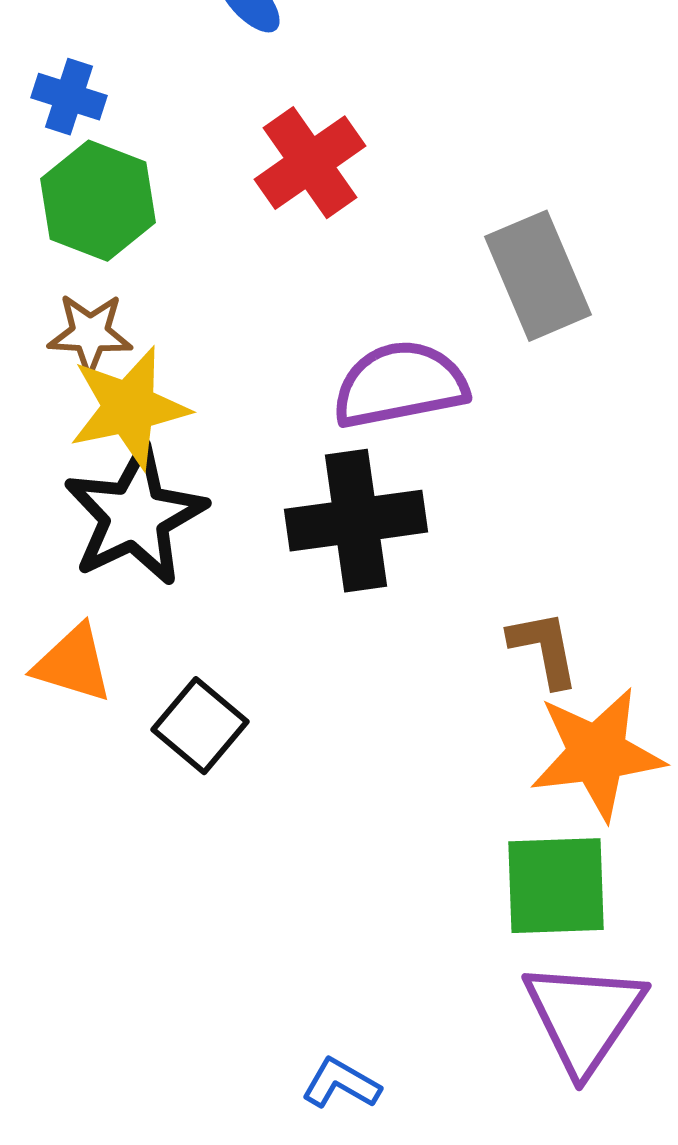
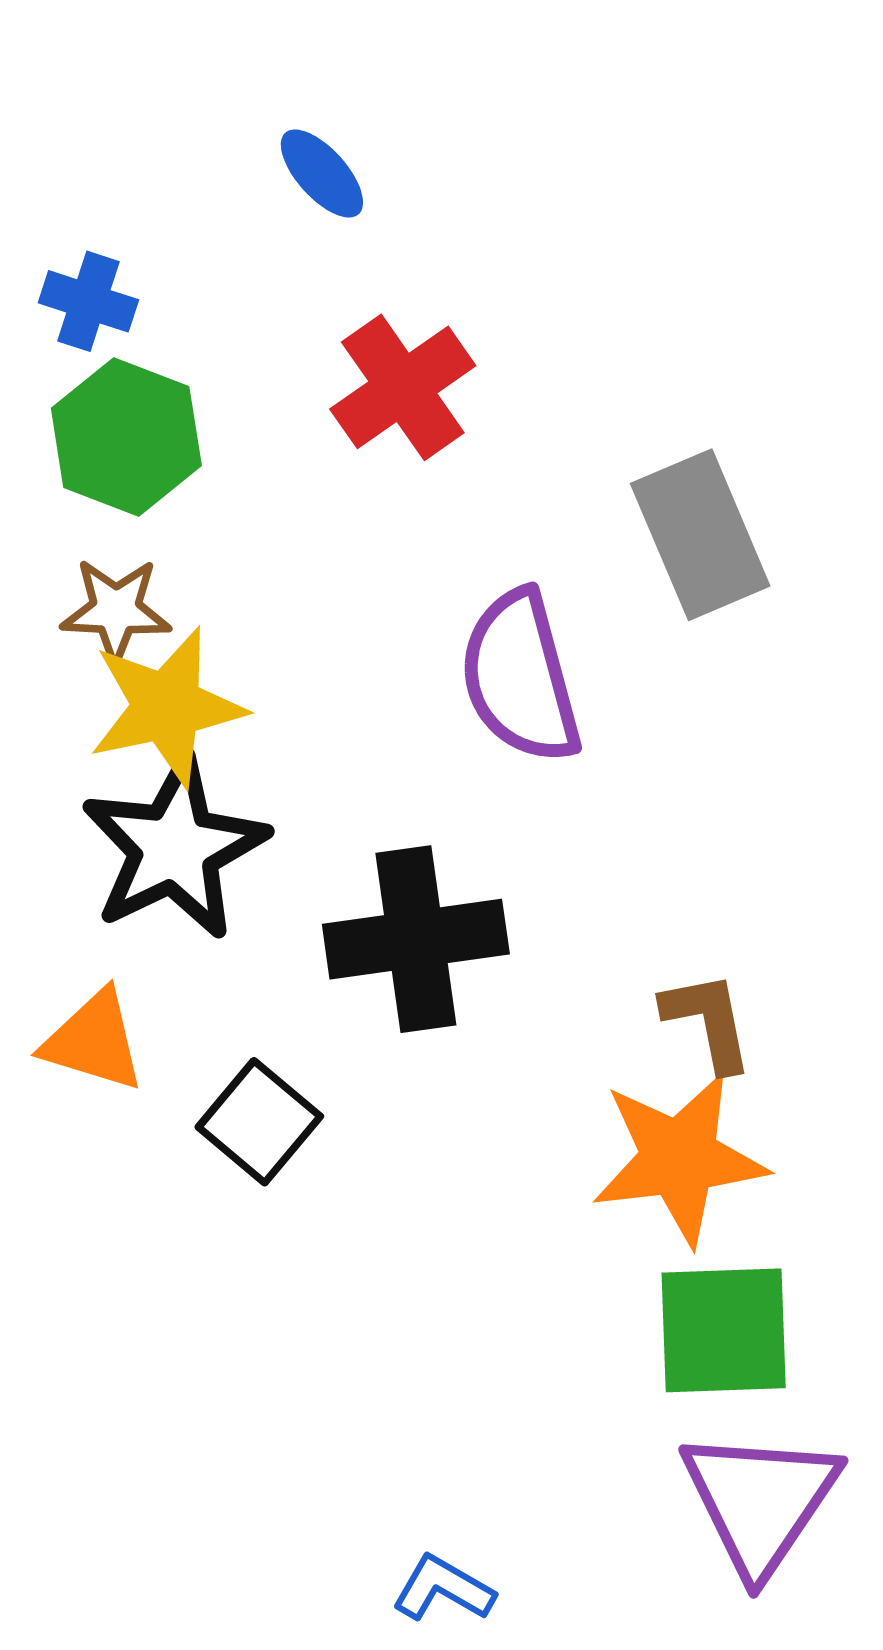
purple semicircle: (400, 385) -> (520, 677), turned -94
black cross: (356, 521) -> (416, 939), moved
orange star: (597, 754) -> (679, 1158), moved

